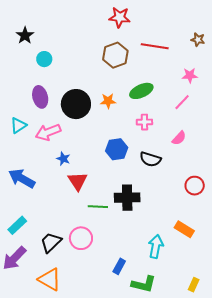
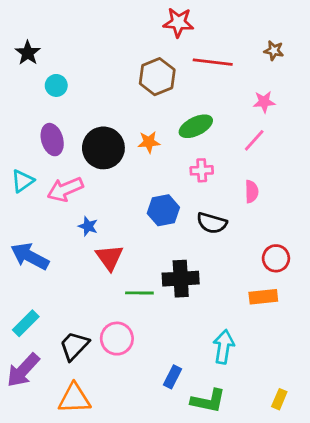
red star: (120, 17) -> (178, 22), moved
pink semicircle: (179, 138) -> (252, 192), turned -42
orange rectangle: (184, 229) -> (263, 297), moved, turned -36
orange triangle: (50, 279) -> (74, 398), turned -30

